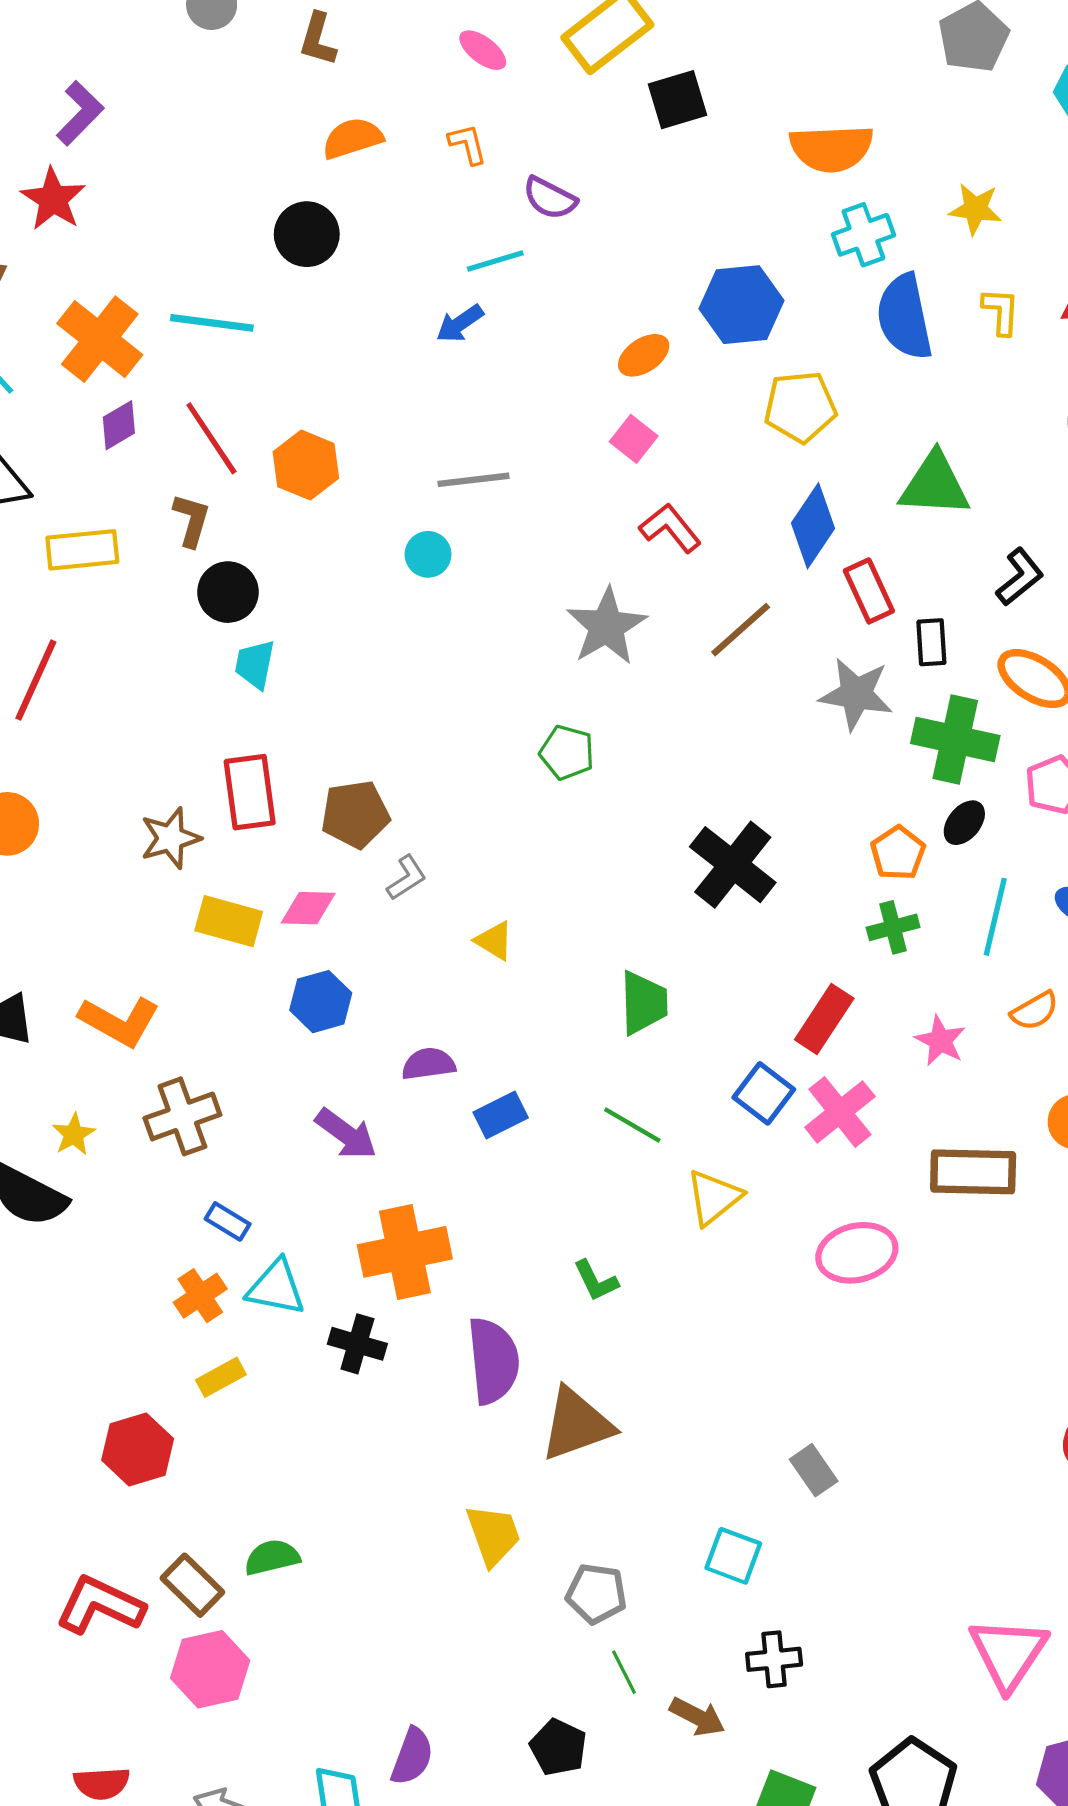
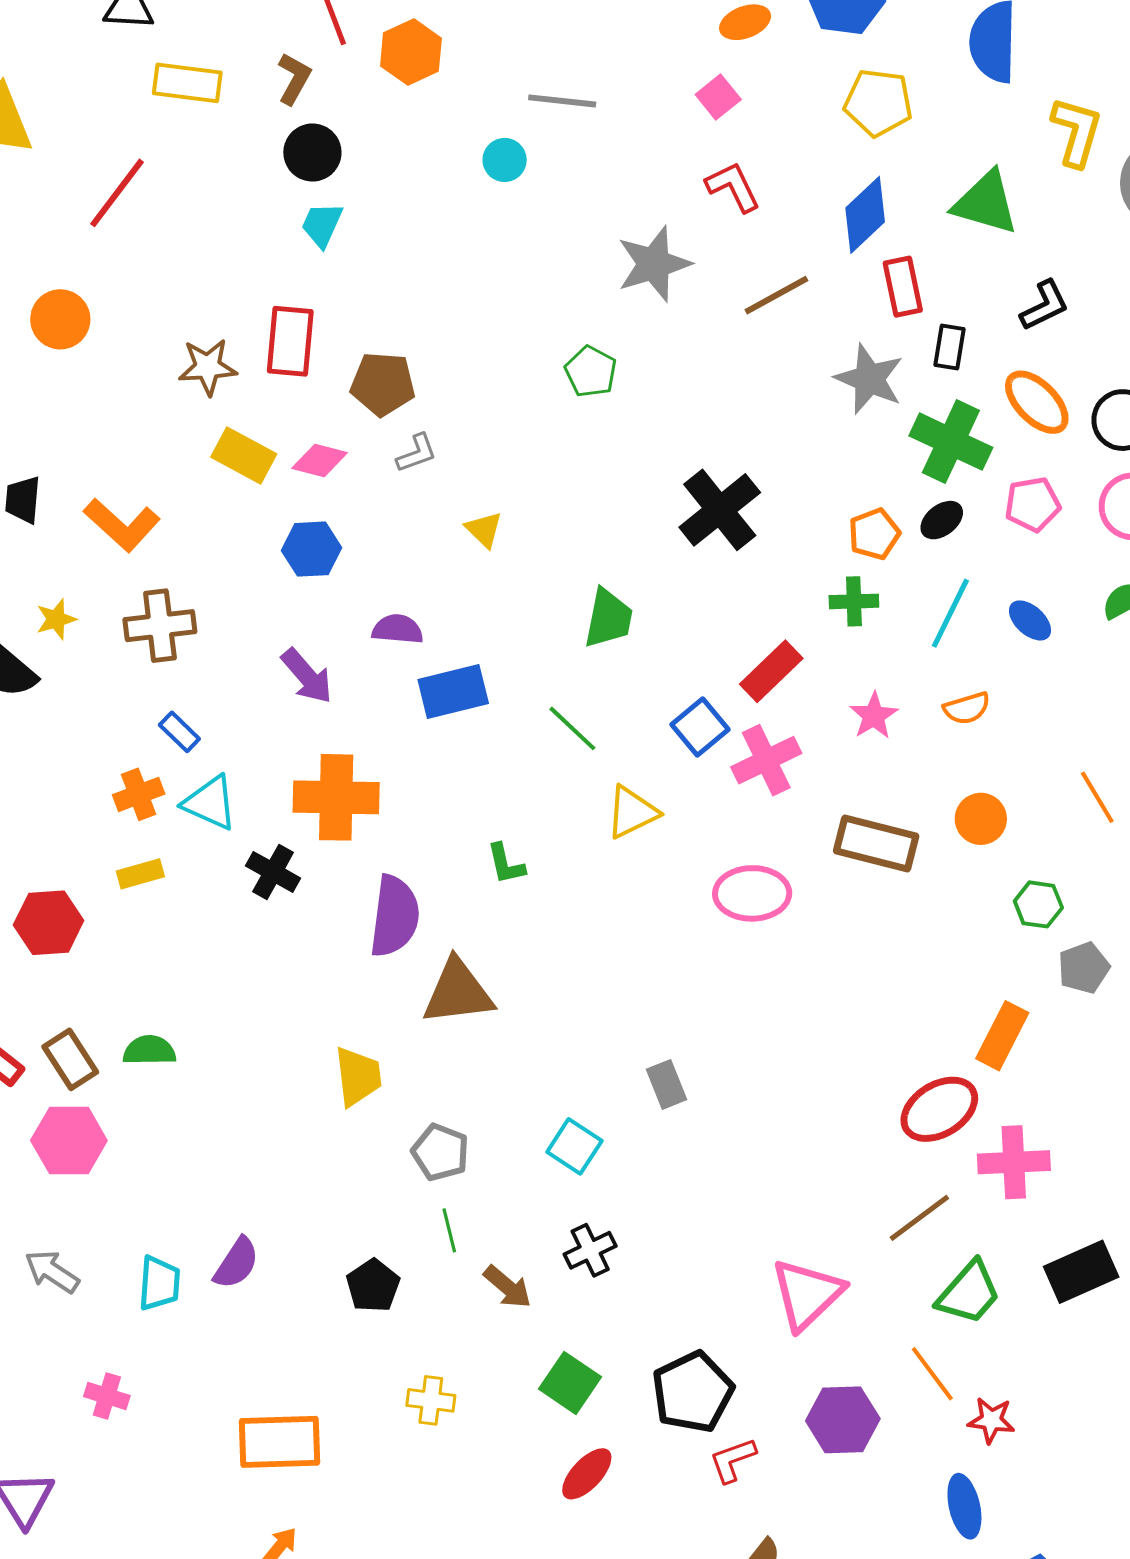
yellow L-shape: (1001, 311) -> (1076, 132), moved, size x1.5
blue rectangle: (501, 1115) -> (453, 691), size x1.4
black cross: (774, 1659) -> (590, 1250), turned -33

